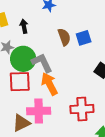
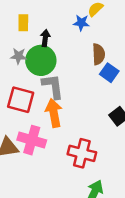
brown semicircle: (64, 37) -> (99, 54), moved
blue square: (84, 38) -> (109, 73), turned 35
green circle: (23, 59) -> (41, 60), moved

